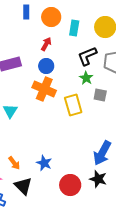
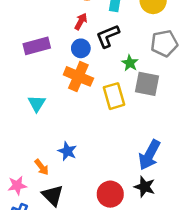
black L-shape: (87, 56) -> (108, 36), moved
gray square: (100, 95) -> (147, 84), size x1.5
blue star: (44, 163) -> (67, 151), moved

